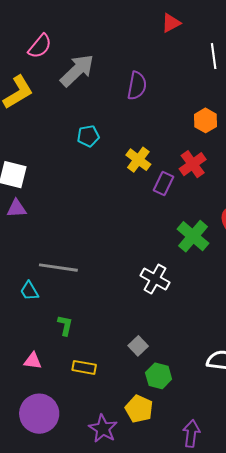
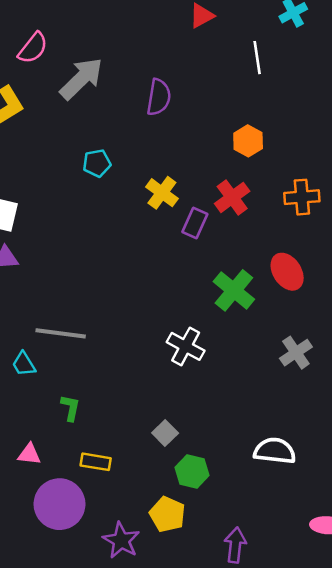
purple circle: (39, 414) -> (59, 504), moved

